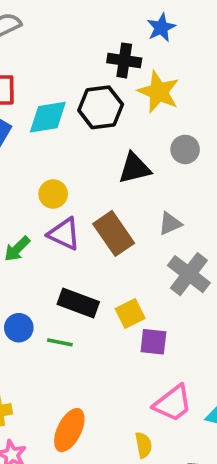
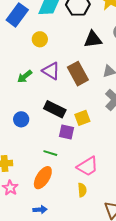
yellow circle: (53, 194) -> (40, 39), moved
green line: (60, 342) -> (50, 153), moved
purple square: (153, 342) -> (67, 132), moved
pink trapezoid: (173, 403) -> (88, 166), moved

